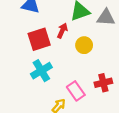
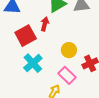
yellow circle: (84, 45) -> (69, 50), moved

